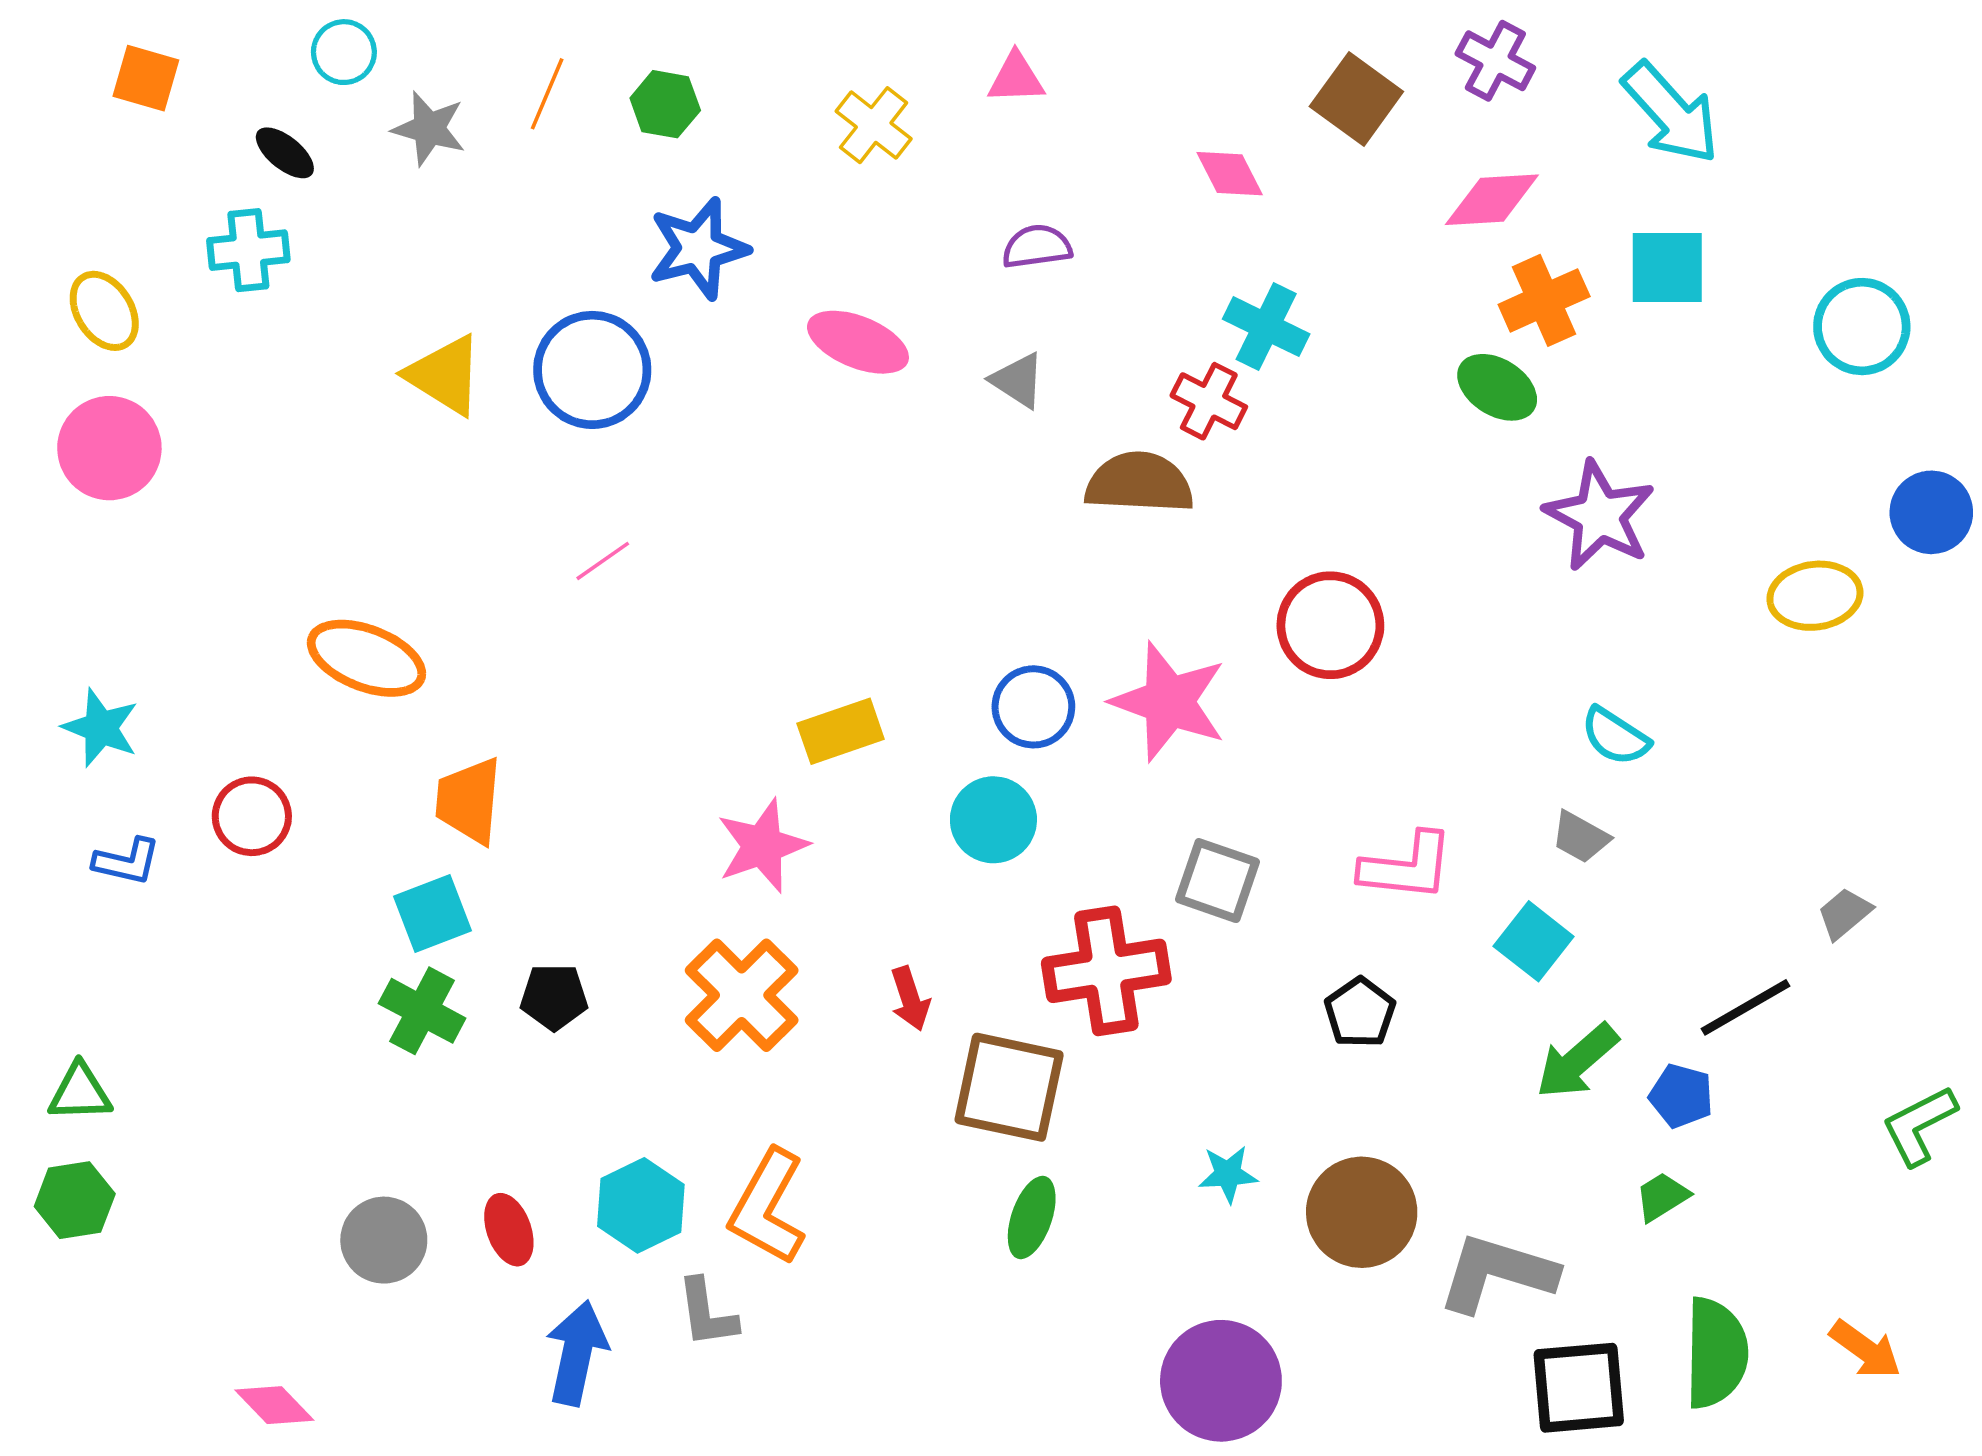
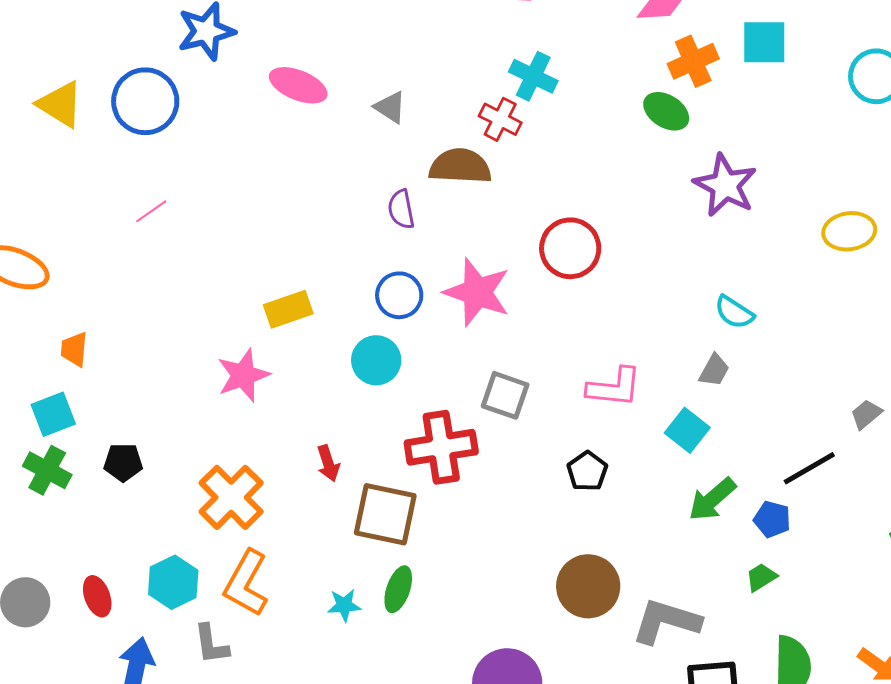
purple semicircle: (1037, 247) -> (401, 209), moved, turned -93
orange trapezoid: (469, 801) -> (74, 349), size x0.7
gray trapezoid: (1580, 837) -> (714, 370), turned -90
orange cross: (742, 995) -> (231, 497), moved
cyan star: (1228, 1174) -> (344, 605), moved

